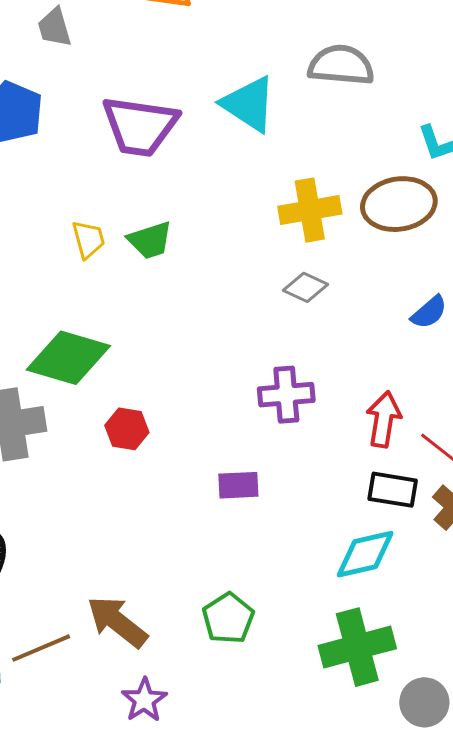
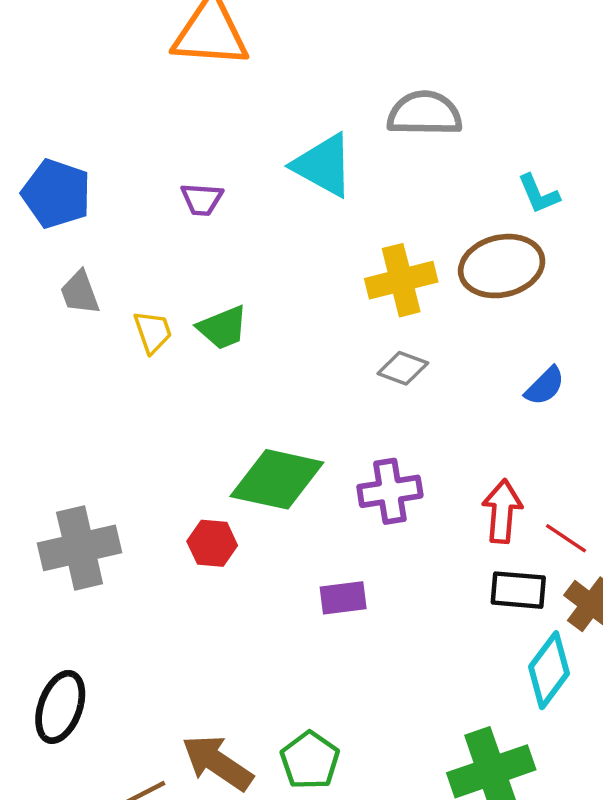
gray trapezoid: (54, 27) -> (80, 293), moved
purple trapezoid: (140, 126) -> (202, 199), size x0.5
green diamond: (68, 358) -> (277, 479), moved
cyan diamond: (365, 554) -> (549, 670), moved, turned -36
green pentagon: (228, 618) -> (310, 760), moved

